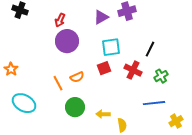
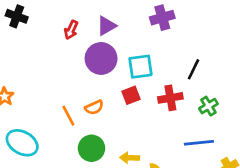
purple triangle: (101, 17) -> (106, 26), moved
purple circle: (67, 41) -> (101, 58), moved
red cross: (133, 70) -> (170, 98), turned -36

